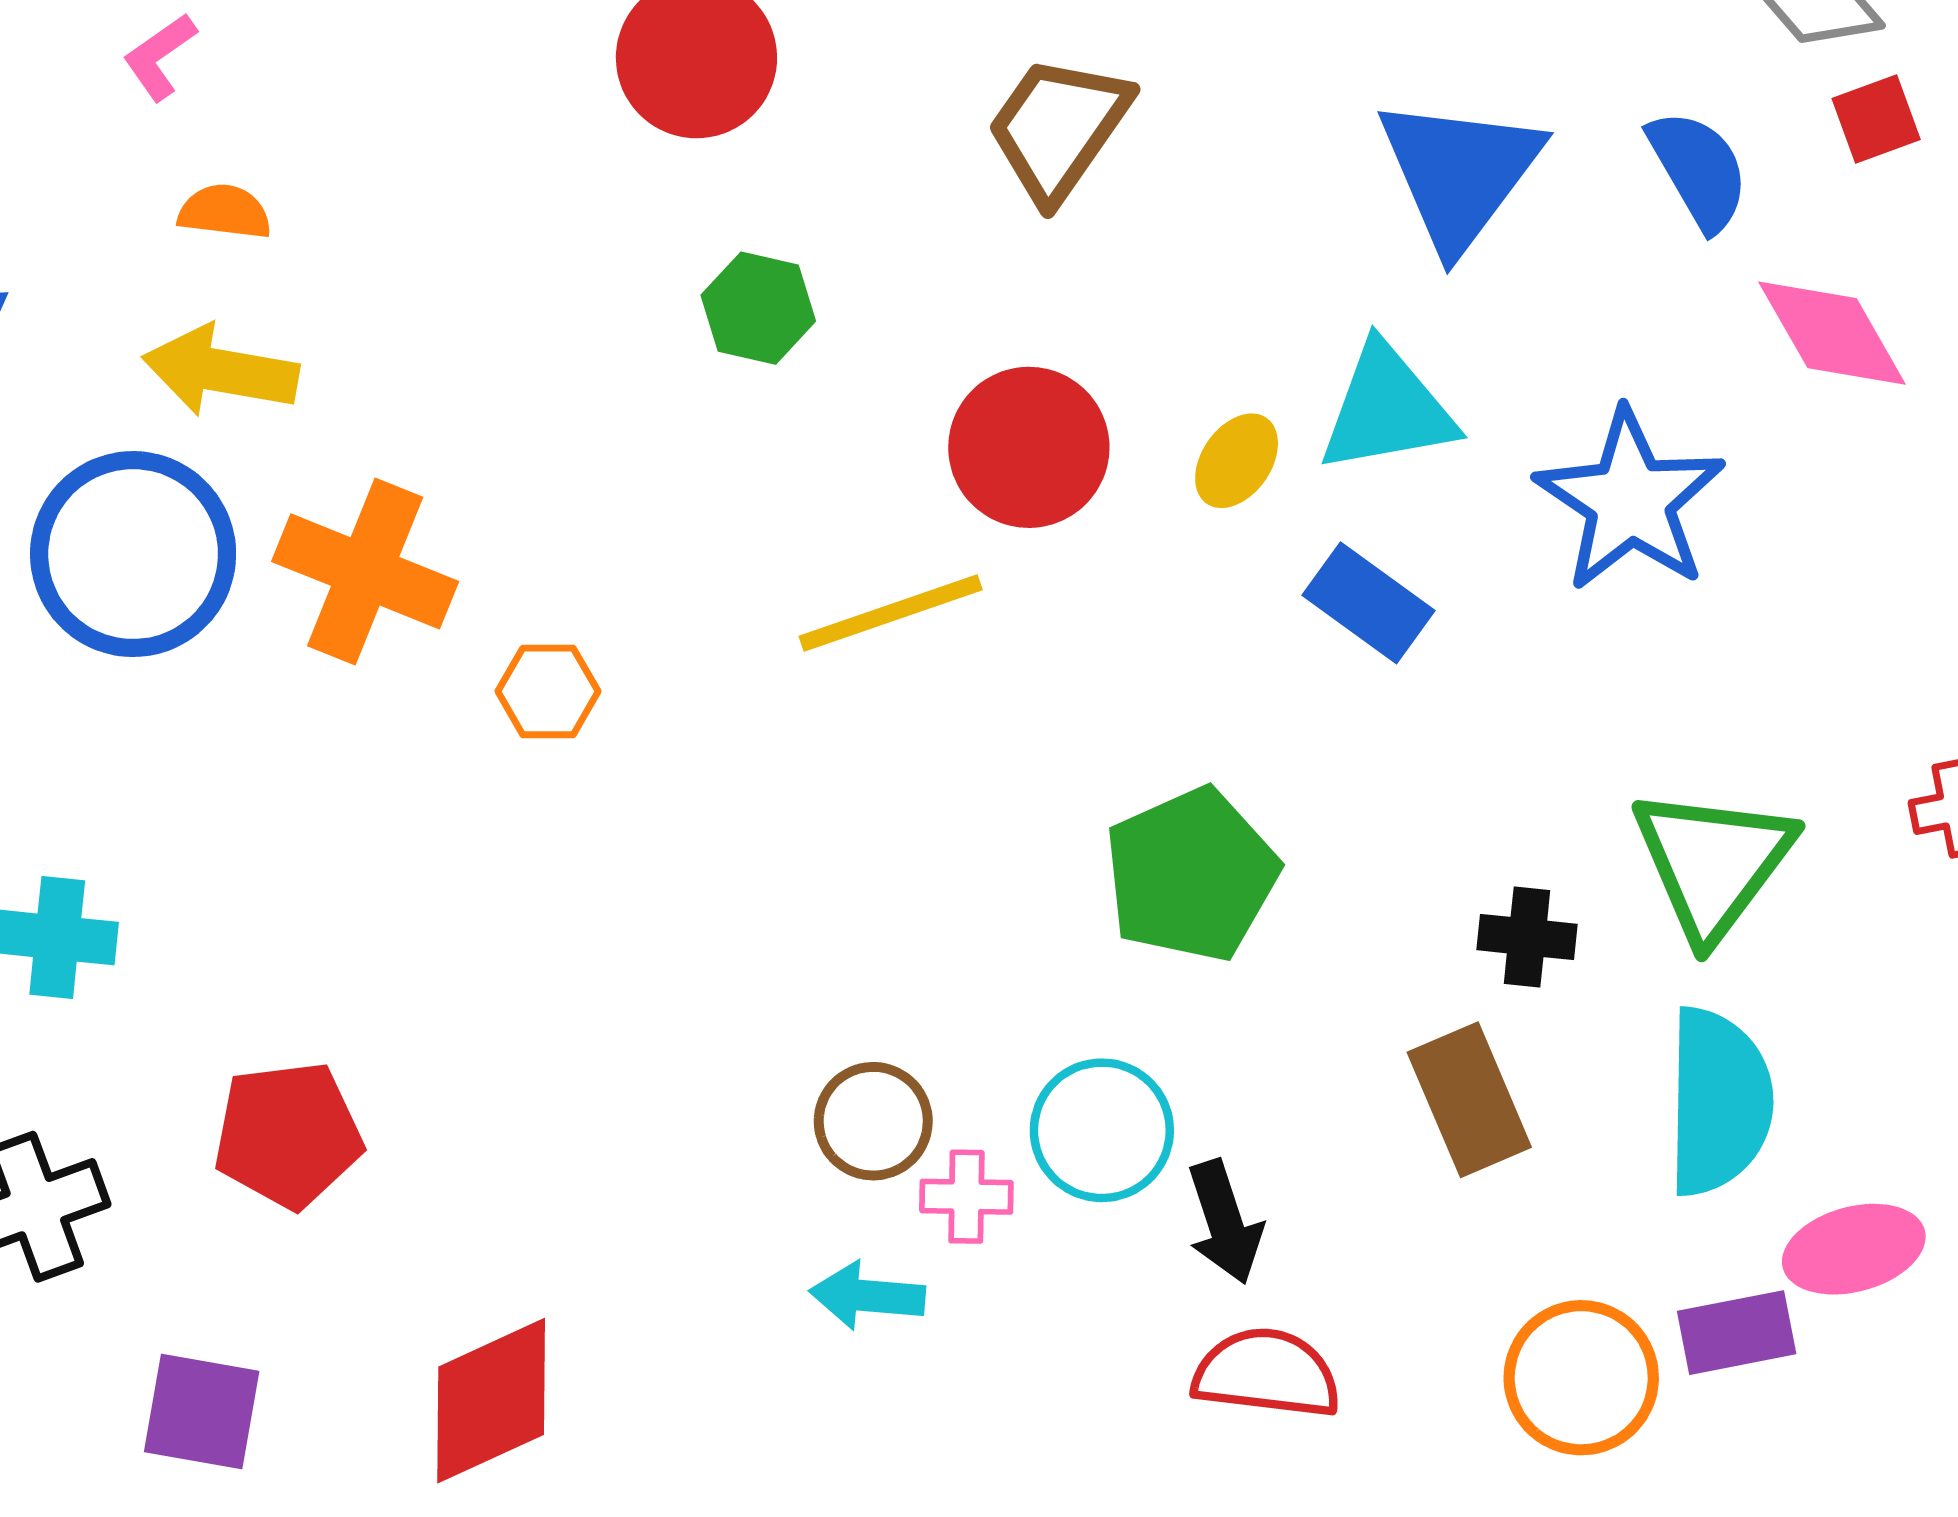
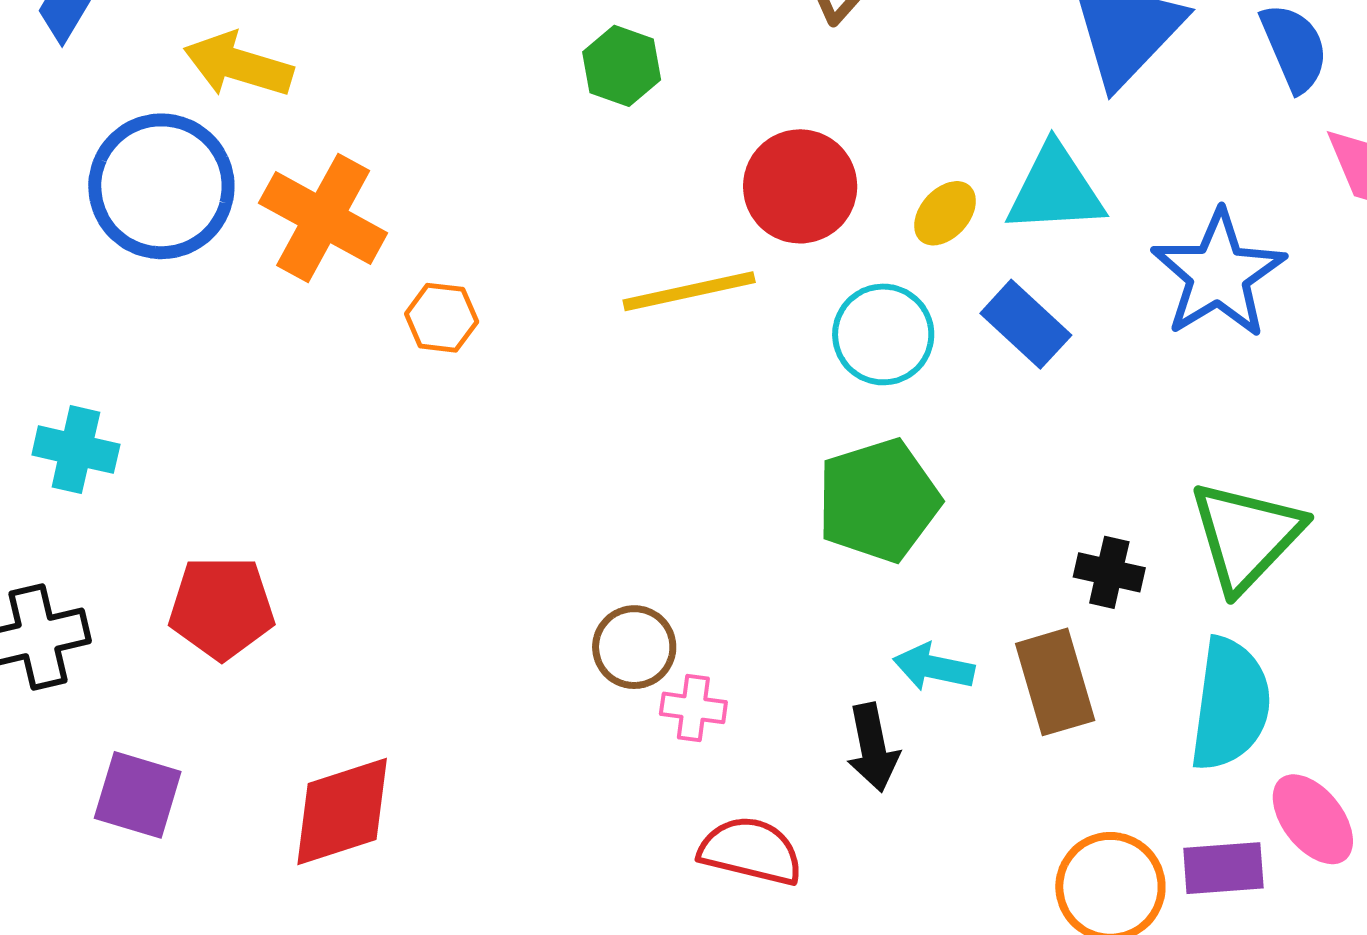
cyan circle: (1102, 1130) -> (883, 334), moved
pink ellipse: (1854, 1249) -> (1313, 819), turned 60
cyan arrow: (867, 1296) -> (934, 667), moved
red semicircle: (1267, 1373) -> (751, 851), moved

